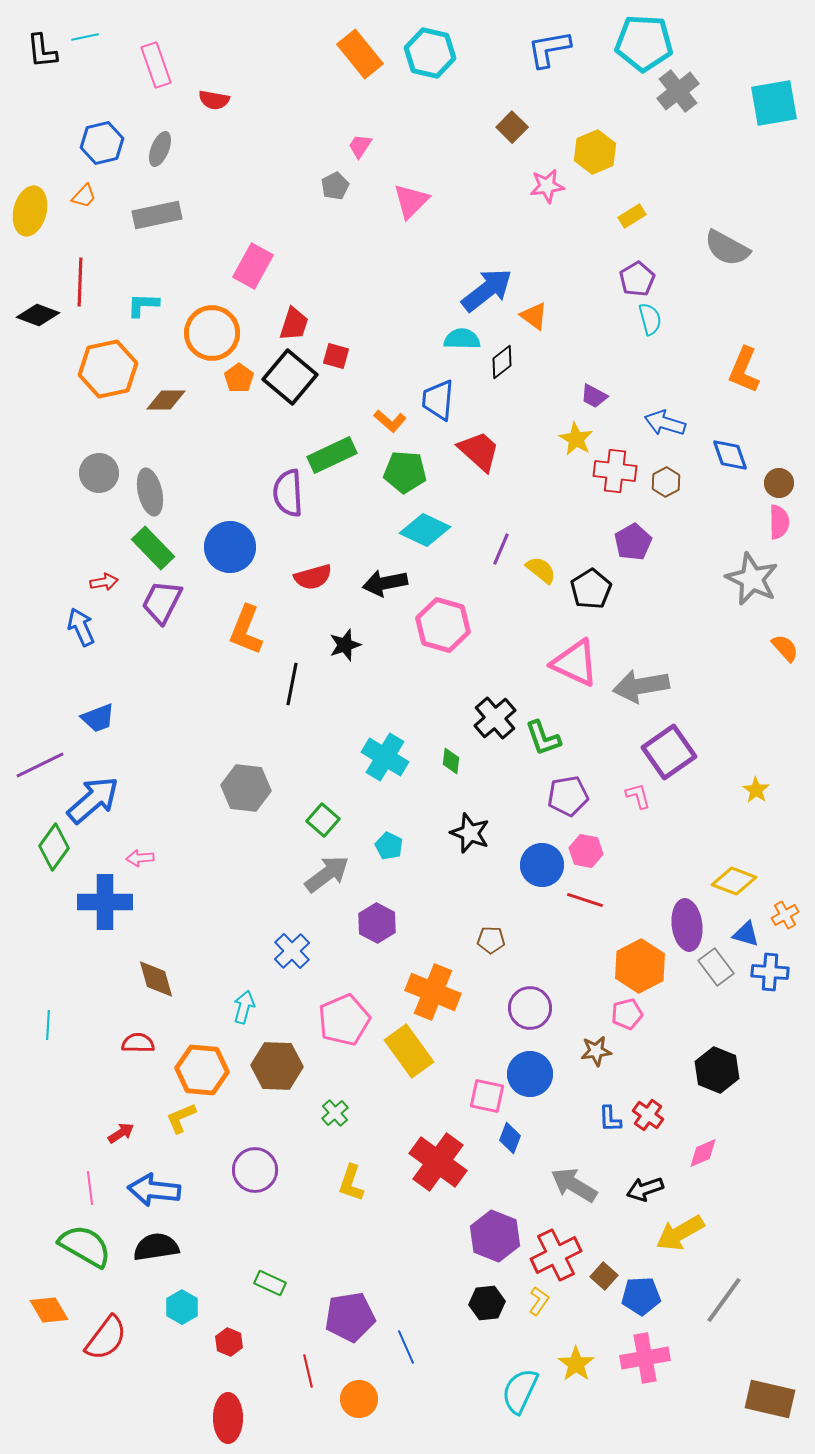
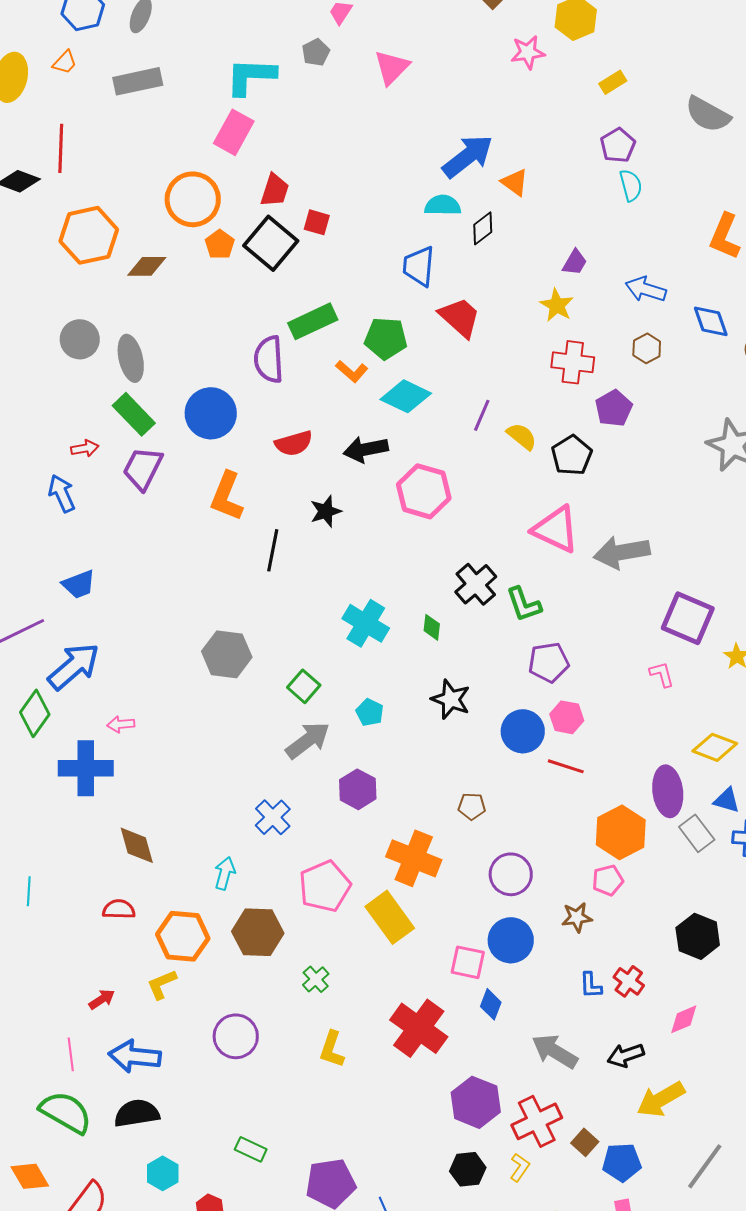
cyan L-shape: (143, 305) -> (251, 76), moved, size x1.6
purple trapezoid: (594, 396) -> (575, 262), turned -88
orange L-shape: (390, 421) -> (352, 371), moved
red cross: (615, 471) -> (573, 362), moved
purple square: (669, 752) -> (688, 618), moved, turned -32
pink L-shape: (638, 796) -> (662, 674), moved

